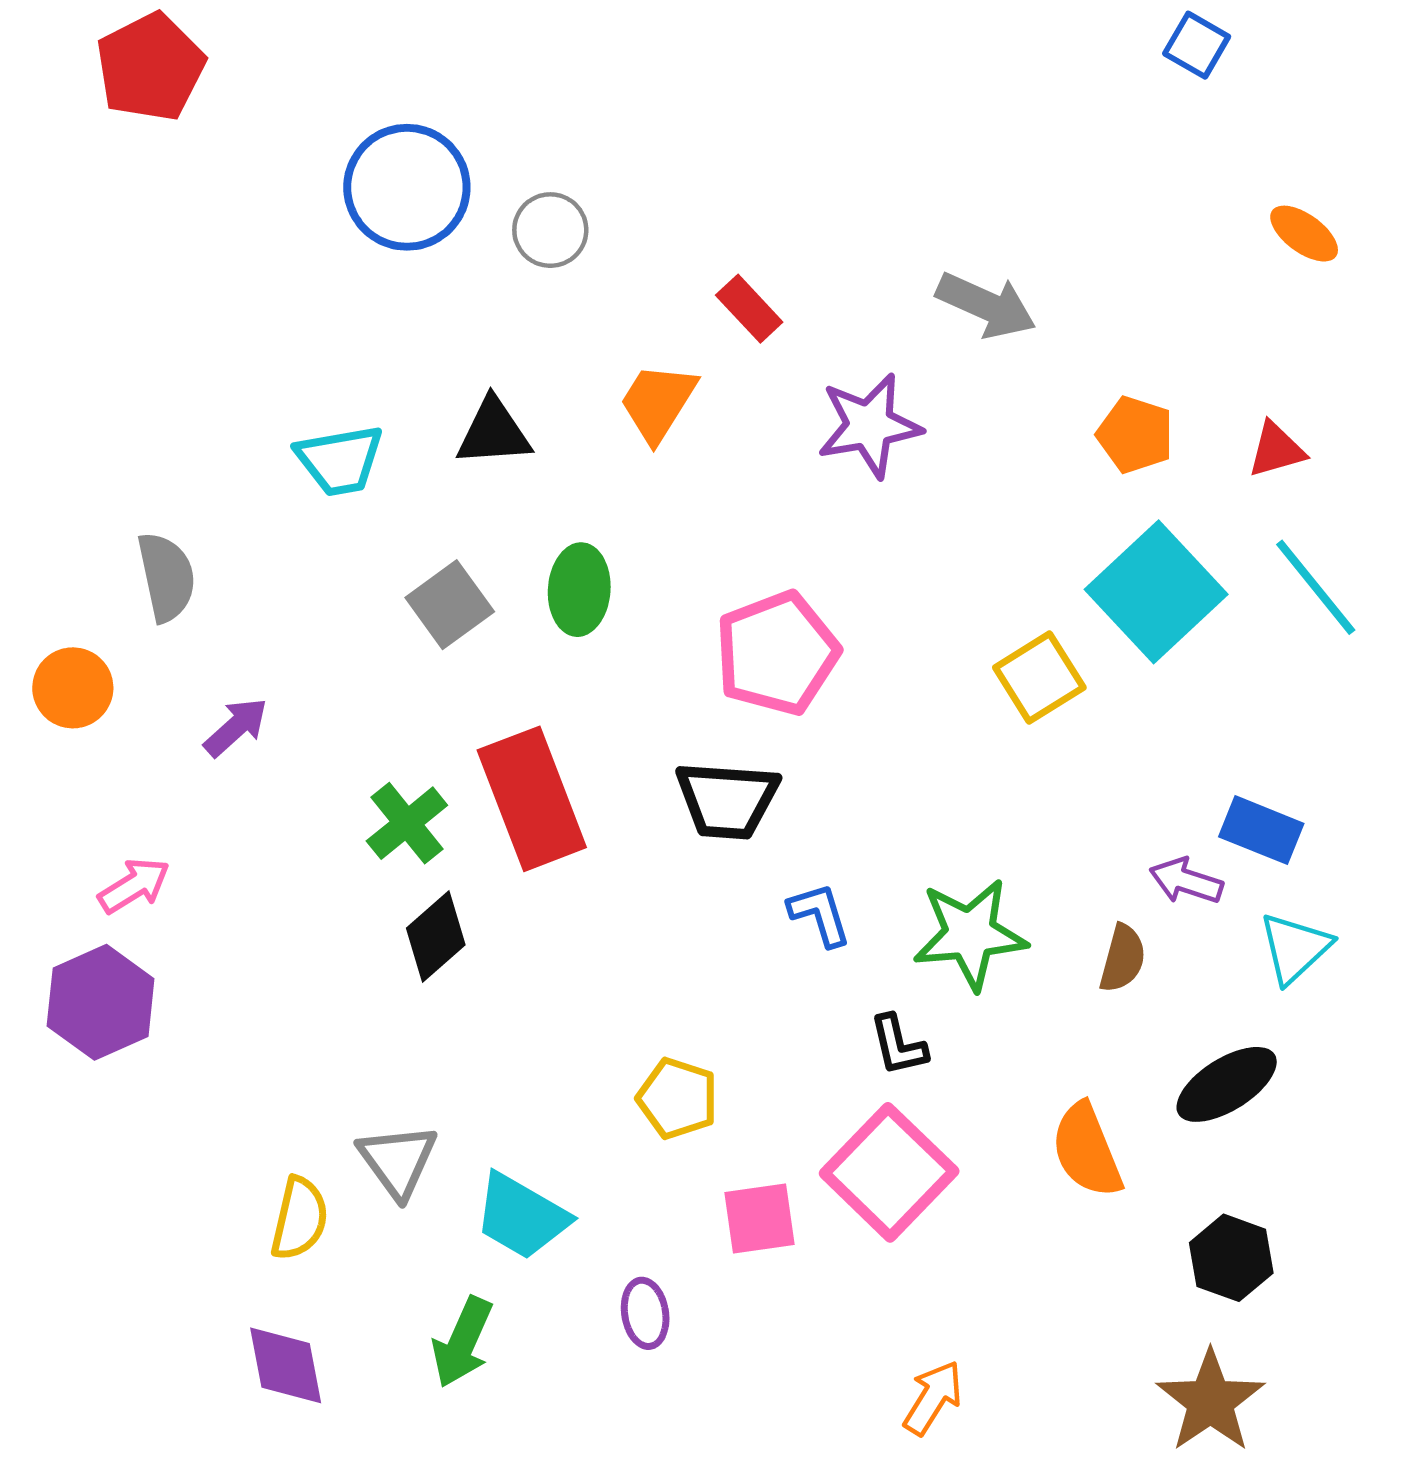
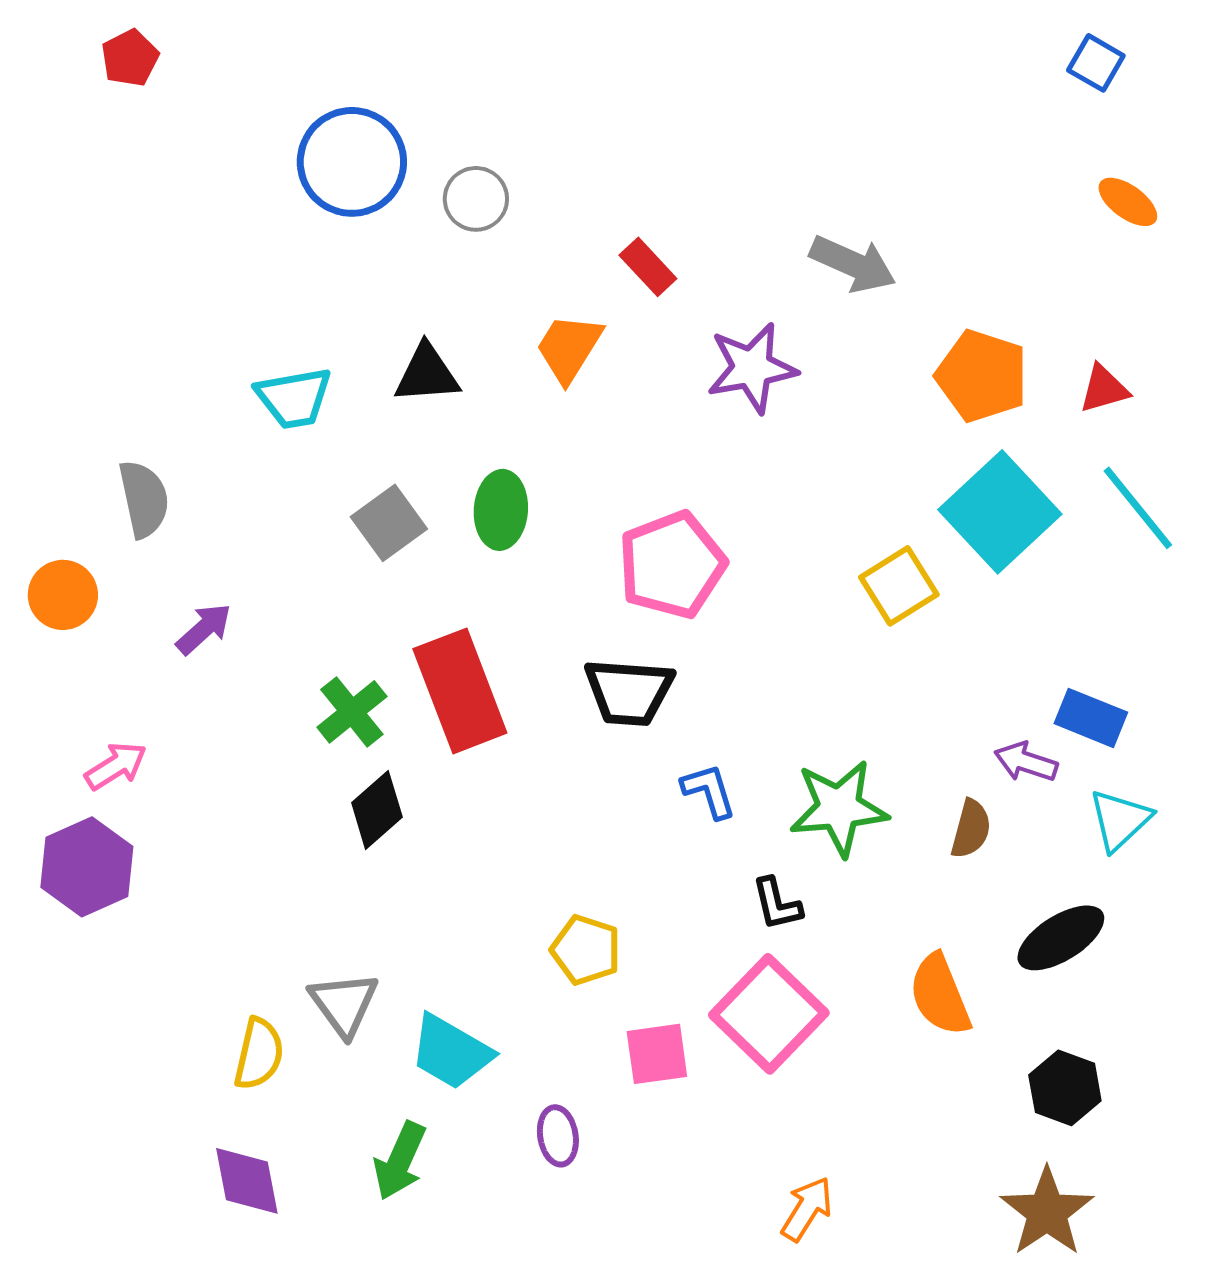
blue square: (1197, 45) -> (1096, 63), moved
red pentagon: (150, 67) -> (130, 58), size x0.6
orange pentagon: (1135, 435) -> (982, 376), size x1.4

